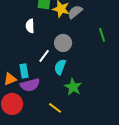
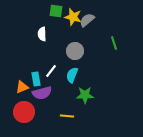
white line: (44, 56) -> (51, 71), moved
green star: (73, 87) -> (85, 95), turned -30
yellow line: (55, 108) -> (67, 116), turned -32

